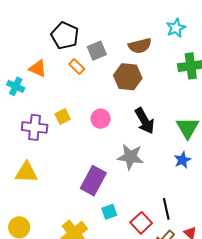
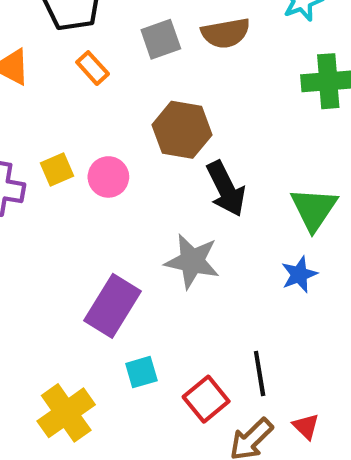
gray square: (97, 51) -> (161, 39), moved
brown hexagon: (128, 77) -> (182, 130), moved
pink circle: (101, 119) -> (108, 177), moved

